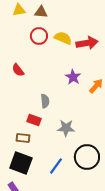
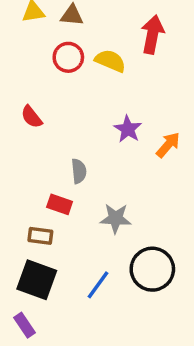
red arrow: (87, 43) -> (152, 35), moved, turned -70

